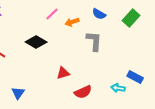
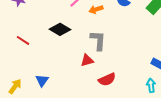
gray L-shape: (94, 41) -> (98, 40), moved
cyan arrow: (118, 88) -> (151, 85), moved, turned 72

